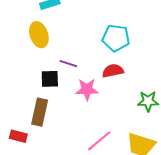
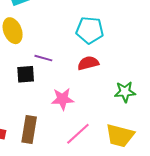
pink star: (87, 89) -> (63, 99), moved
brown rectangle: (40, 112) -> (29, 130), moved

